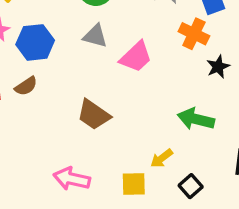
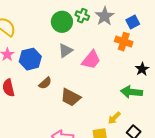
gray triangle: (95, 36) -> (65, 51), turned -42
black star: (218, 67) -> (142, 69), moved
brown semicircle: (26, 86) -> (45, 83), moved

